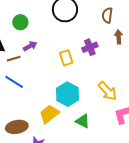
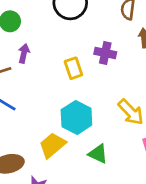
purple arrow: (30, 46) -> (24, 53), turned -48
purple cross: (90, 47) -> (105, 53), turned 35

